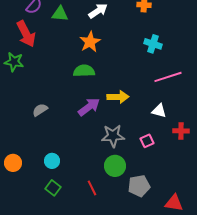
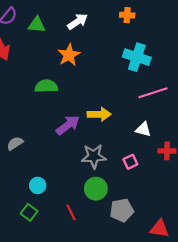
cyan cross: (153, 44) -> (137, 57), size x1.4
green semicircle: (84, 71) -> (46, 86), moved
gray semicircle: (40, 110) -> (15, 143), moved
cyan circle: (52, 161) -> (38, 185), moved

